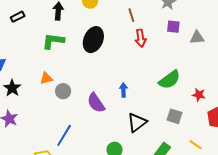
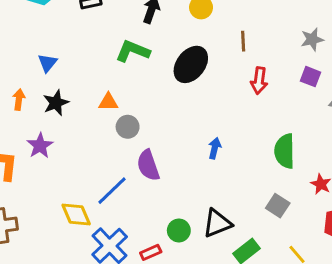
brown line: (131, 15) -> (243, 41), moved
green semicircle: (169, 80) -> (285, 151), turned 110
purple semicircle: (96, 103) -> (148, 165), moved
black triangle: (137, 122) -> (217, 223), moved

